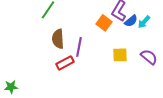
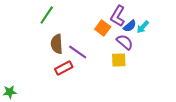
purple line: (79, 47) -> (78, 52), turned -66
purple semicircle: (149, 57) -> (125, 42), moved

